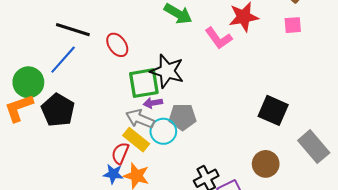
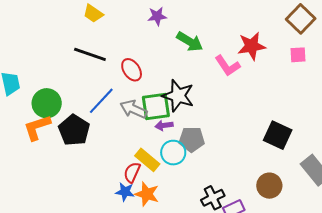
blue line: (63, 60) -> (101, 101), moved
gray arrow: (140, 119) -> (133, 109), moved

